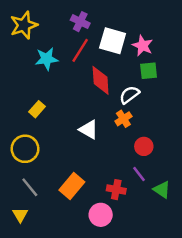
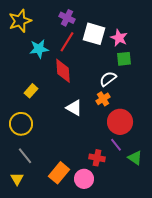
red diamond: (101, 80) -> (63, 71), moved
red circle: (144, 146) -> (120, 122), size x1.6
orange rectangle: (72, 186) -> (59, 173), moved

